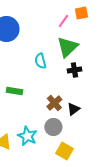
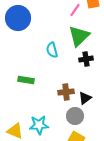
brown cross: (54, 103) -> (66, 92), turned 35
gray circle: (53, 127) -> (75, 116), moved
cyan star: (27, 136) -> (39, 125), turned -30

